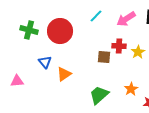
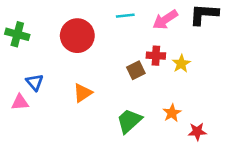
cyan line: (96, 16) -> (125, 16), turned 40
green cross: (29, 30) -> (17, 34), moved
brown square: (104, 57) -> (136, 70), turned -32
blue triangle: (45, 62) -> (35, 82), moved

